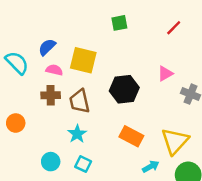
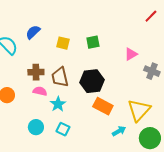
green square: (119, 23) -> (93, 42), moved
red line: (174, 28) -> (151, 16), moved
yellow square: (83, 60) -> (63, 43), size x0.6
pink semicircle: (54, 70) -> (40, 91), moved
black hexagon: (124, 89) -> (92, 81), moved

